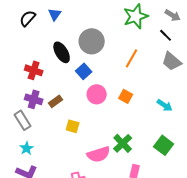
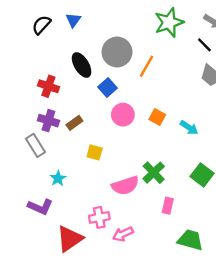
orange line: (132, 58) -> (147, 66), moved
cyan arrow: (165, 105) -> (189, 128), moved
cyan star: (27, 148) -> (58, 178), moved

